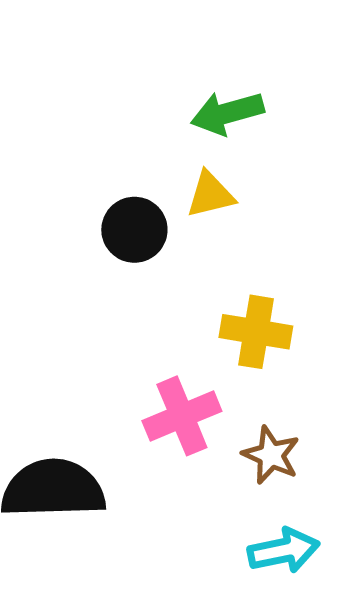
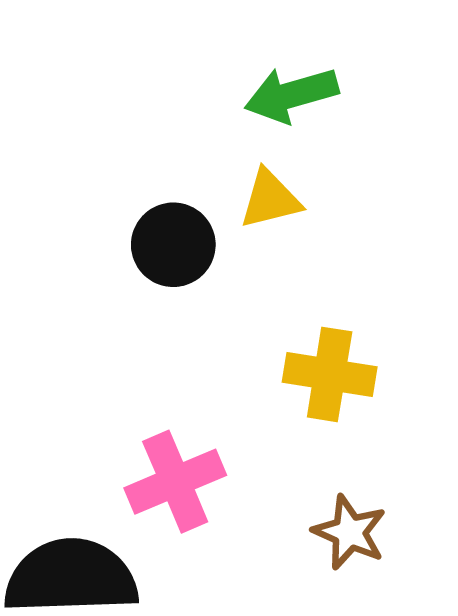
pink cross: (182, 416) -> (175, 482), moved

